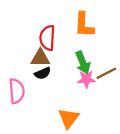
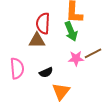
green arrow: (83, 63) -> (71, 31), moved
black semicircle: (43, 73) -> (46, 72), moved

